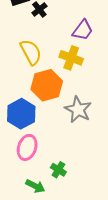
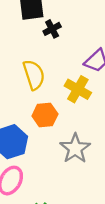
orange hexagon: (47, 85) -> (45, 115), size x0.7

